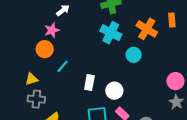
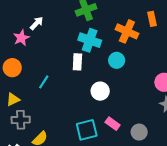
pink star: (52, 30) -> (21, 38), moved
orange circle: (45, 49) -> (12, 68), moved
white rectangle: (89, 82) -> (77, 62), moved
white circle: (114, 91) -> (100, 91), moved

